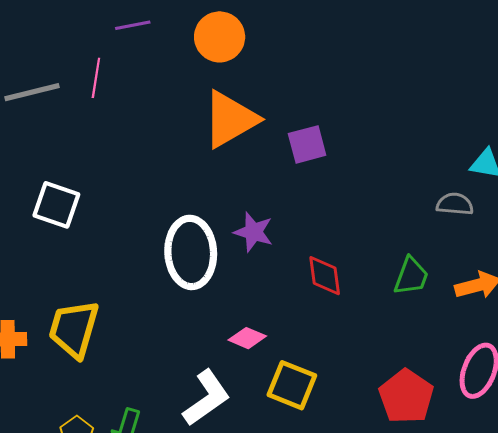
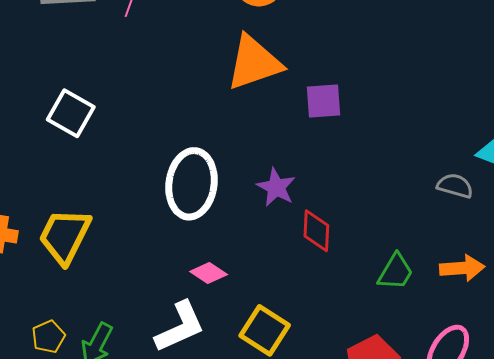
purple star: (254, 232) -> (276, 187), moved
green trapezoid: (411, 276) -> (396, 272), moved
pink diamond: (247, 338) -> (209, 273), moved

